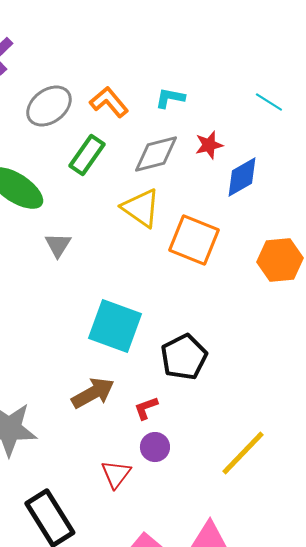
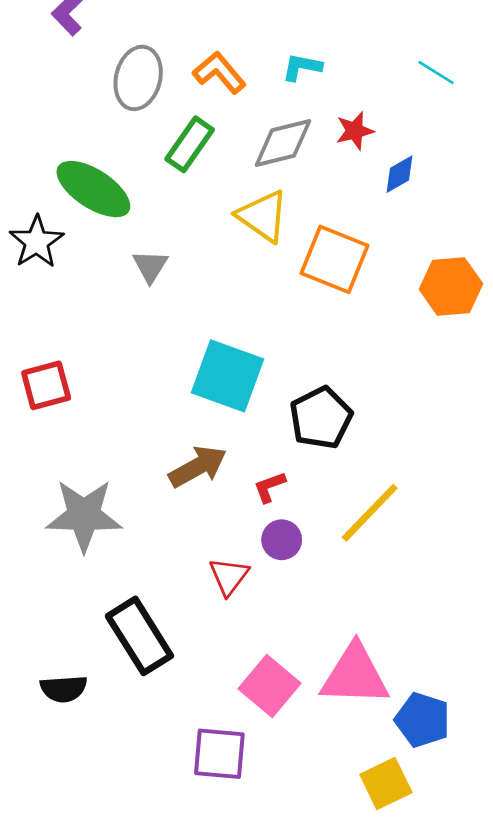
gray ellipse: (49, 106) -> (138, 78), turned -39
blue diamond: (242, 177) -> (399, 174), size x0.7
yellow line: (243, 453) -> (370, 513), moved

